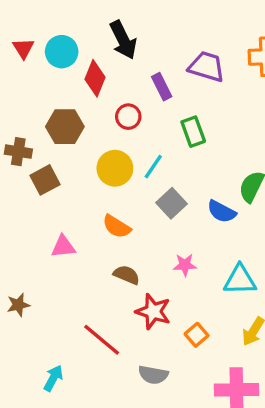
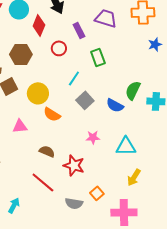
yellow circle: (115, 168) -> (38, 93), moved
brown semicircle: (127, 275) -> (47, 151), moved
orange square: (197, 335) -> (97, 193), moved

